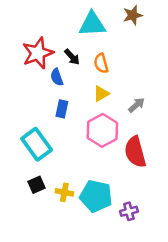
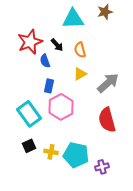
gray arrow: (137, 105) -> (108, 83), size x1.6
pink hexagon: (102, 130) -> (61, 107), moved

